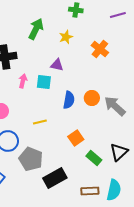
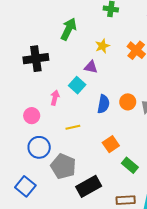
yellow star: (66, 37) -> (102, 46), moved
pink arrow: (23, 81) -> (55, 98), moved
cyan square: (44, 82) -> (77, 85), turned 35

